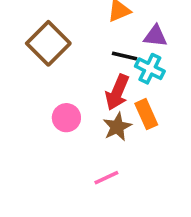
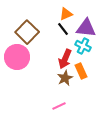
purple triangle: (155, 36) -> (86, 28), size x1.5
black line: (124, 56) -> (63, 29), moved, turned 40
pink circle: (66, 118) -> (17, 57), moved, size x1.6

